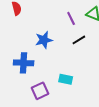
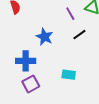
blue star: (44, 40) -> (44, 37), turned -30
purple square: (40, 91) -> (31, 84), moved

